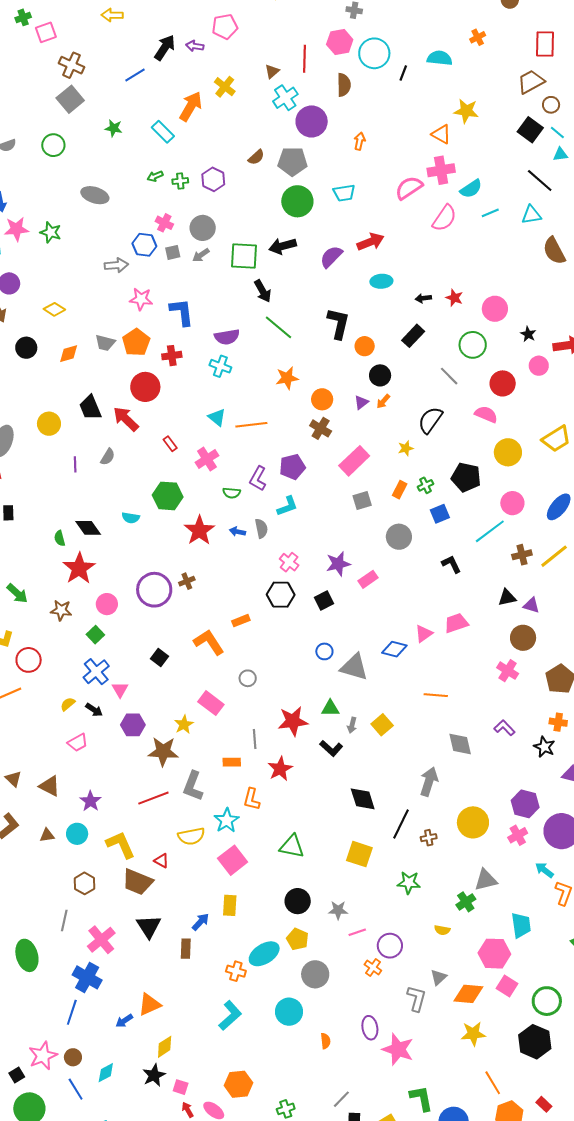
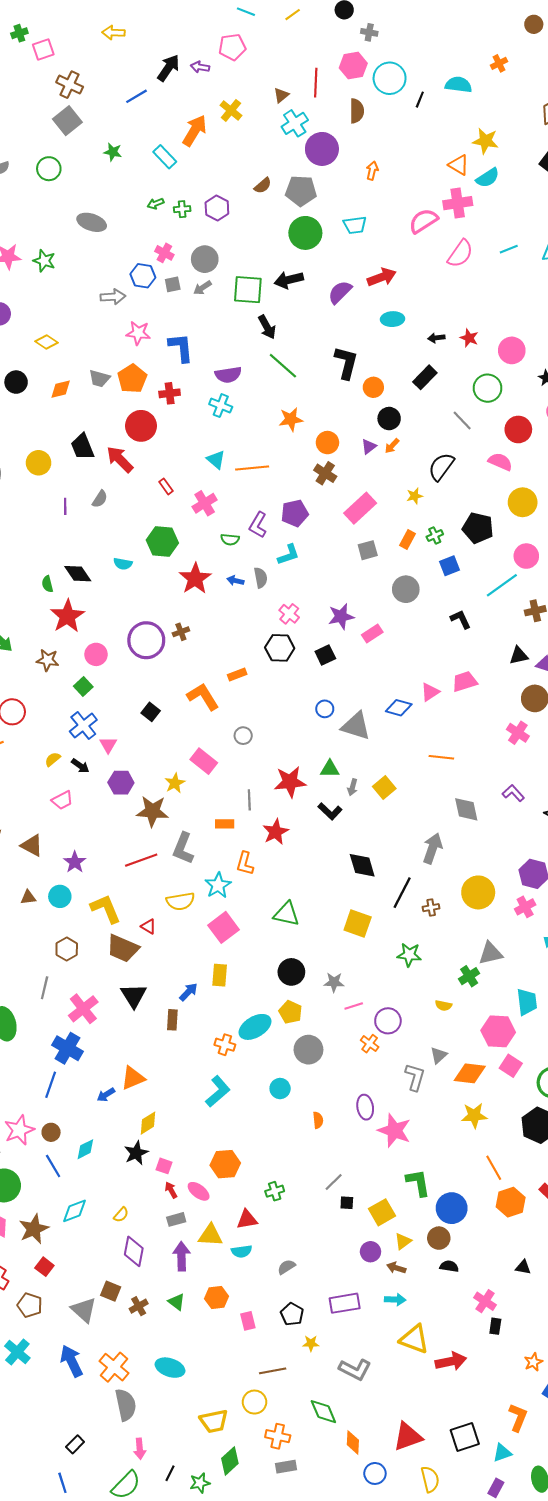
cyan semicircle: (471, 189) -> (488, 178), moved
cyan circle: (289, 1012) -> (280, 1089), size x0.7

